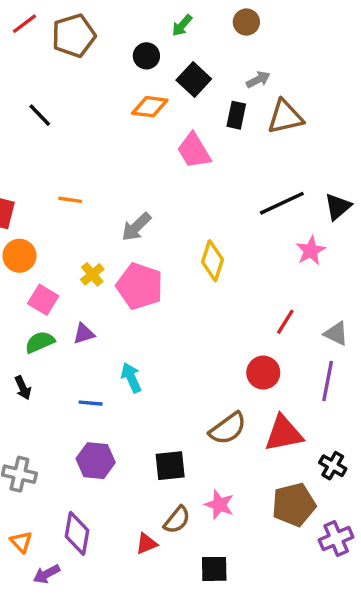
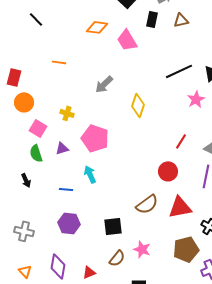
orange diamond: (150, 107) -> (97, 27), moved
brown triangle: (285, 117) -> (181, 20), size x0.7
orange line: (70, 200) -> (59, 62), moved
gray arrow: (136, 227) -> (104, 84), moved
yellow cross: (92, 274) -> (67, 113), turned -32
pink pentagon: (140, 286) -> (95, 138), moved
green semicircle: (40, 342) -> (36, 153), turned -84
red triangle: (146, 544) -> (89, 272), moved

